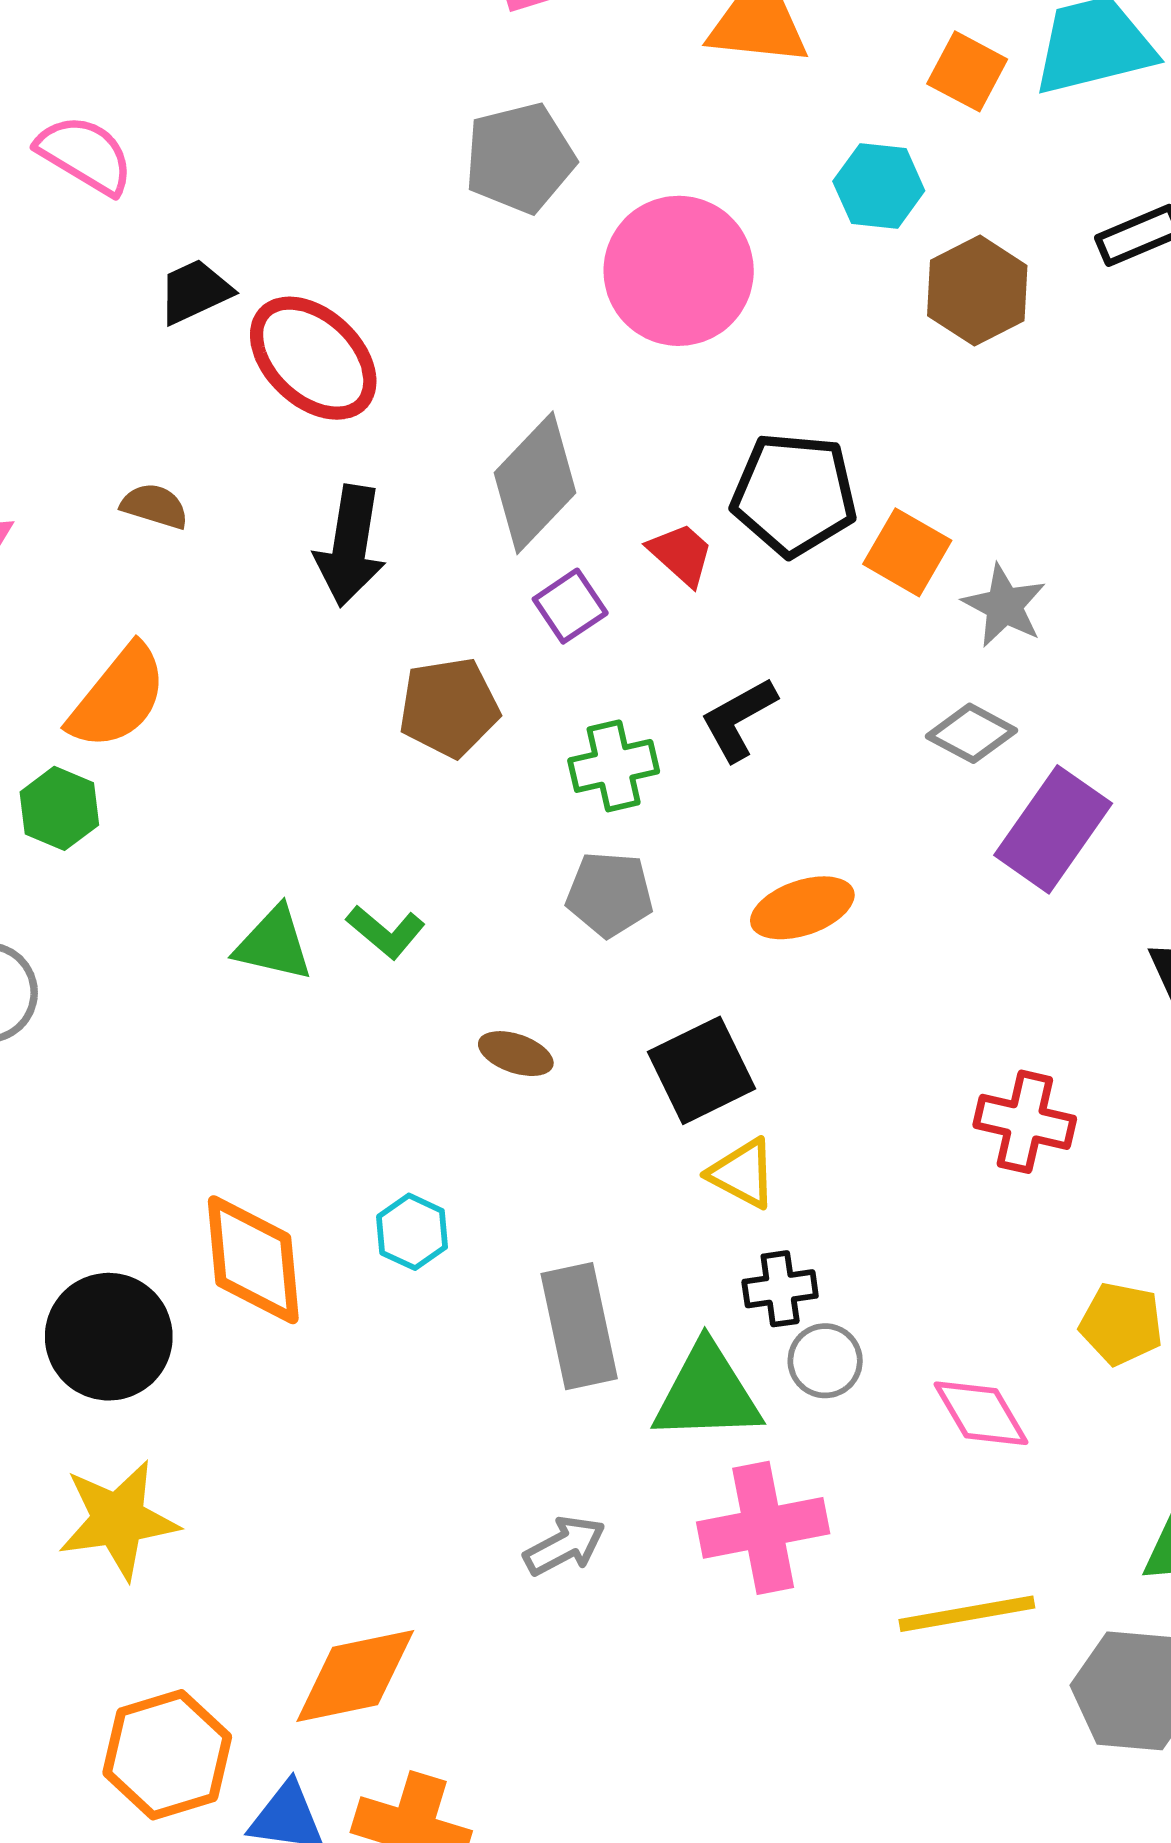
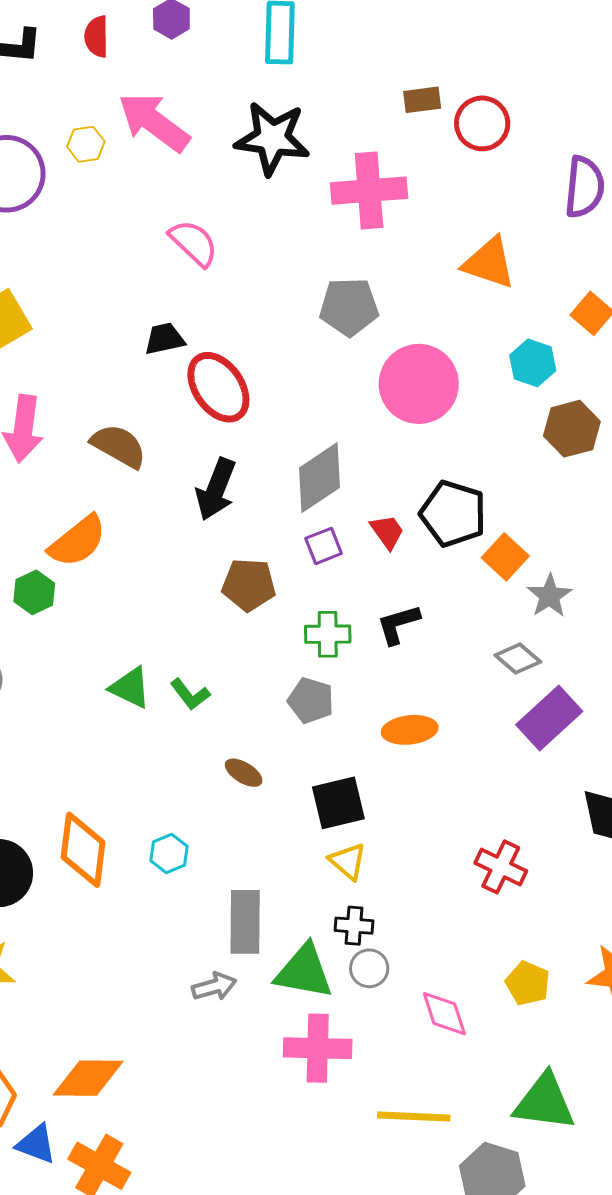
pink semicircle: (85, 155) -> (194, 243), moved
brown semicircle: (155, 506) -> (119, 446), size x1.6
gray arrow: (564, 1546) -> (214, 987), moved

